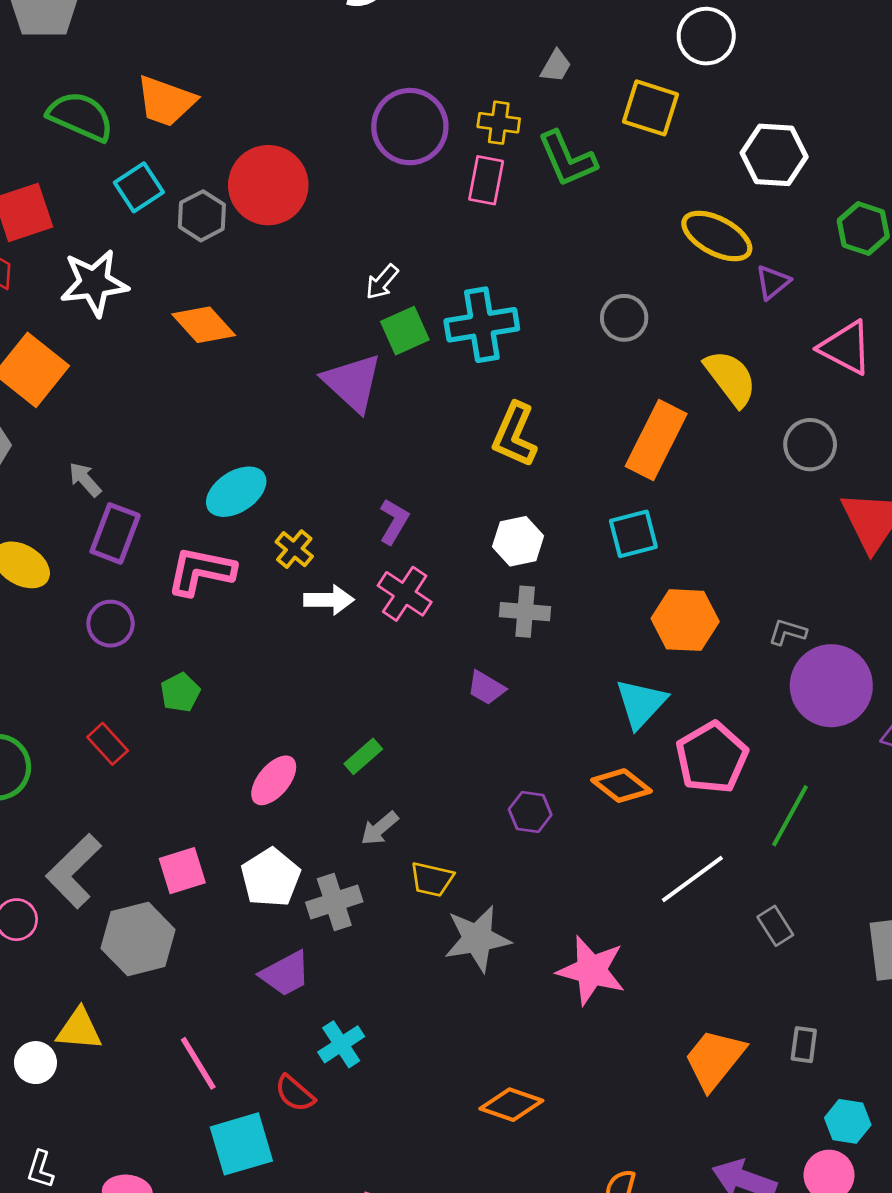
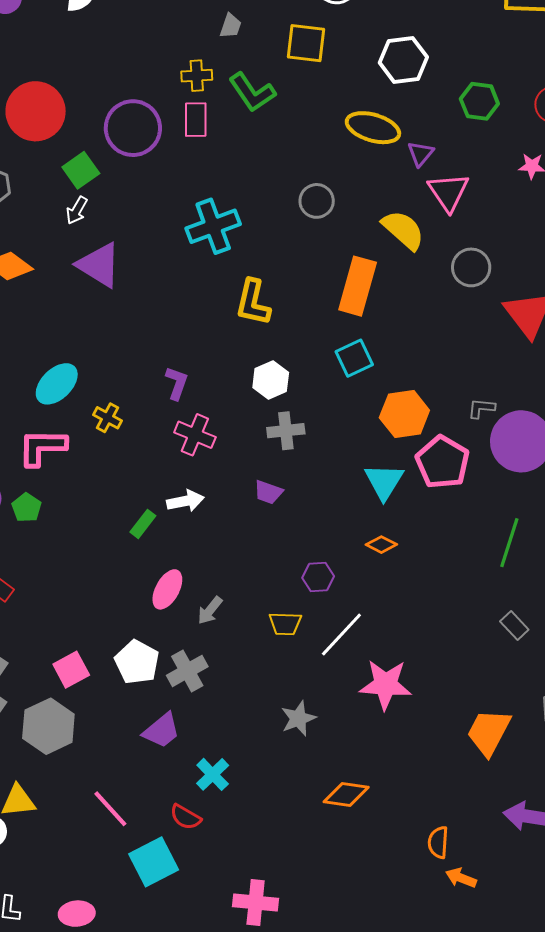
purple circle: (410, 127) -> (133, 128), moved
red circle: (268, 185) -> (36, 111), moved
white arrow: (382, 282) -> (77, 210), moved
green square: (405, 331) -> (81, 170), moved
pink triangle: (846, 348) -> (448, 192), moved, turned 39
purple triangle: (353, 383) -> (99, 265), moved
white arrow: (329, 600) -> (185, 501), moved
green pentagon: (180, 692) -> (27, 508), moved
green rectangle: (363, 756) -> (143, 524), moved
pink pentagon: (712, 758) -> (443, 462), moved
pink ellipse: (274, 780) -> (167, 589), moved
orange diamond: (622, 786) -> (381, 545), size x0.7
yellow trapezoid: (432, 879) -> (285, 624), moved
white line: (692, 879) -> (341, 634), moved
gray star: (477, 939) -> (298, 718), moved, size x0.7

